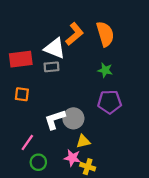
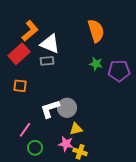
orange L-shape: (74, 34) -> (30, 31), moved
red rectangle: (21, 59) -> (19, 54), turned -35
purple pentagon: (110, 102) -> (119, 71), moved

